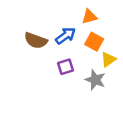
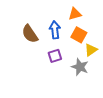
blue arrow: (66, 36) -> (55, 30), turned -60
brown semicircle: (36, 40) -> (30, 34), turned 36

